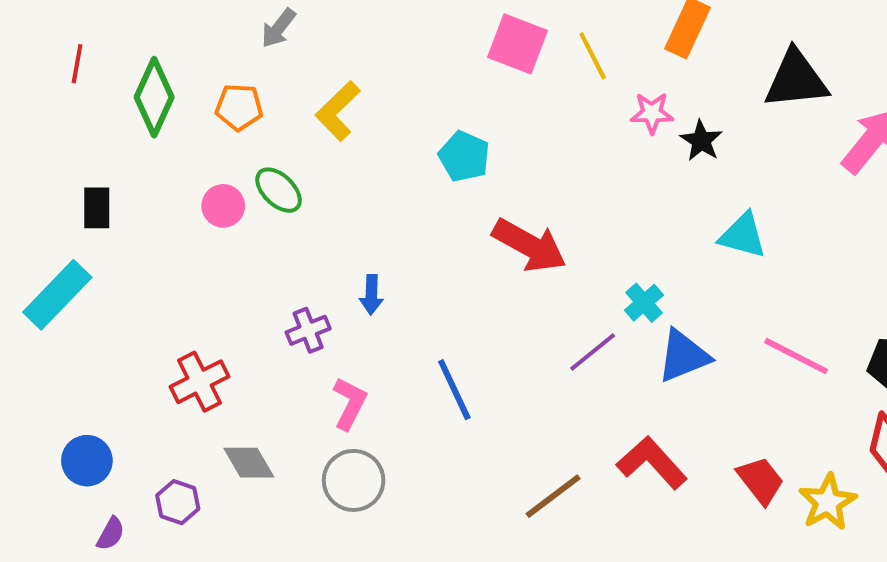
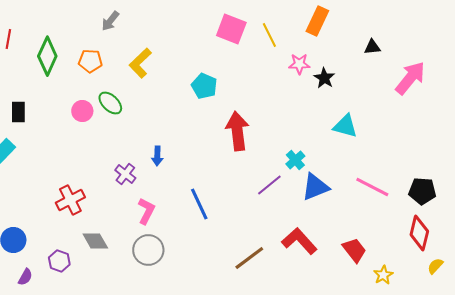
black triangle: (796, 79) -> (372, 47), size x0.5
red arrow: (529, 245) -> (237, 131), turned -126
purple cross: (308, 330) -> (125, 174), turned -30
yellow star: (828, 502) -> (383, 275), moved, size x0.7

